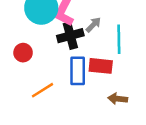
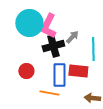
red circle: (23, 53) -> (26, 71), moved
orange line: (42, 90) -> (49, 93), moved, turned 42

